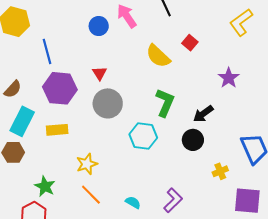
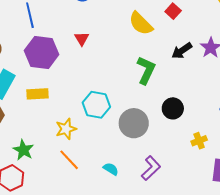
gray circle: (108, 103) -> (134, 123), moved
black arrow: (203, 114) -> (182, 51), moved
cyan hexagon: (143, 136) -> (96, 105), moved

